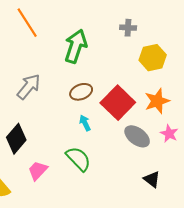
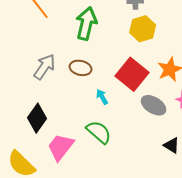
yellow hexagon: (153, 58) -> (143, 29), moved
brown ellipse: (81, 92) -> (81, 68), moved, turned 40
pink trapezoid: (38, 171) -> (61, 147), size x1.4

